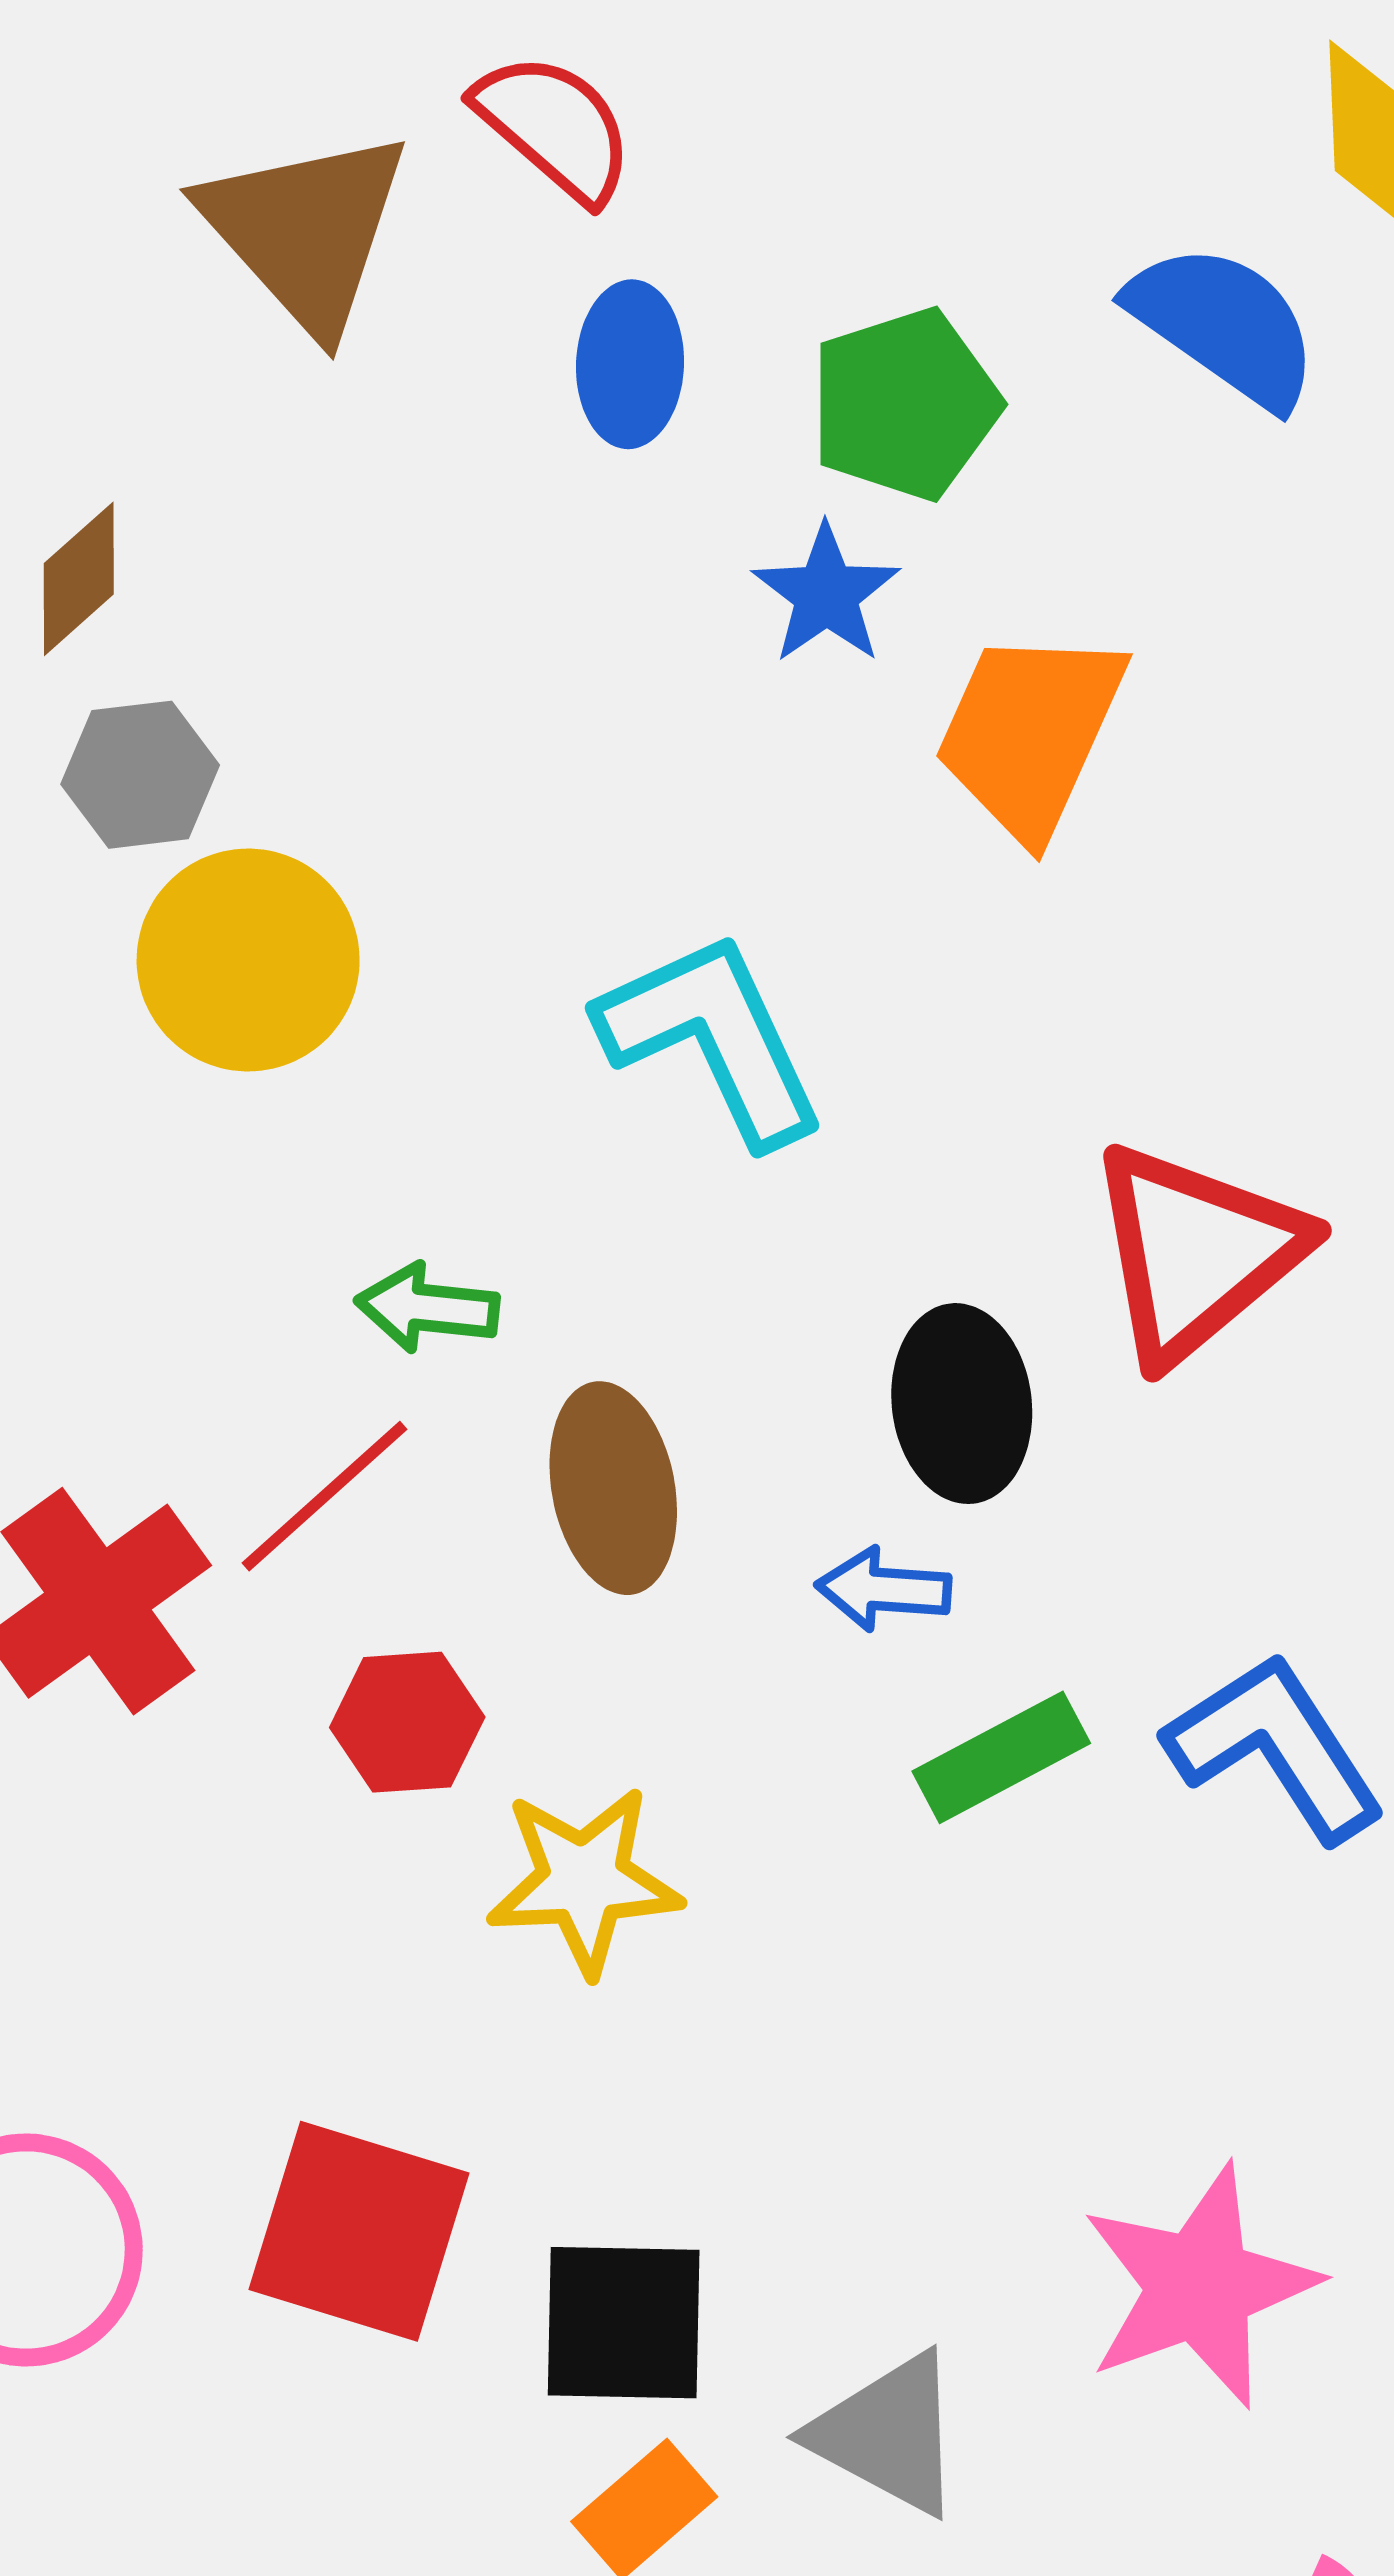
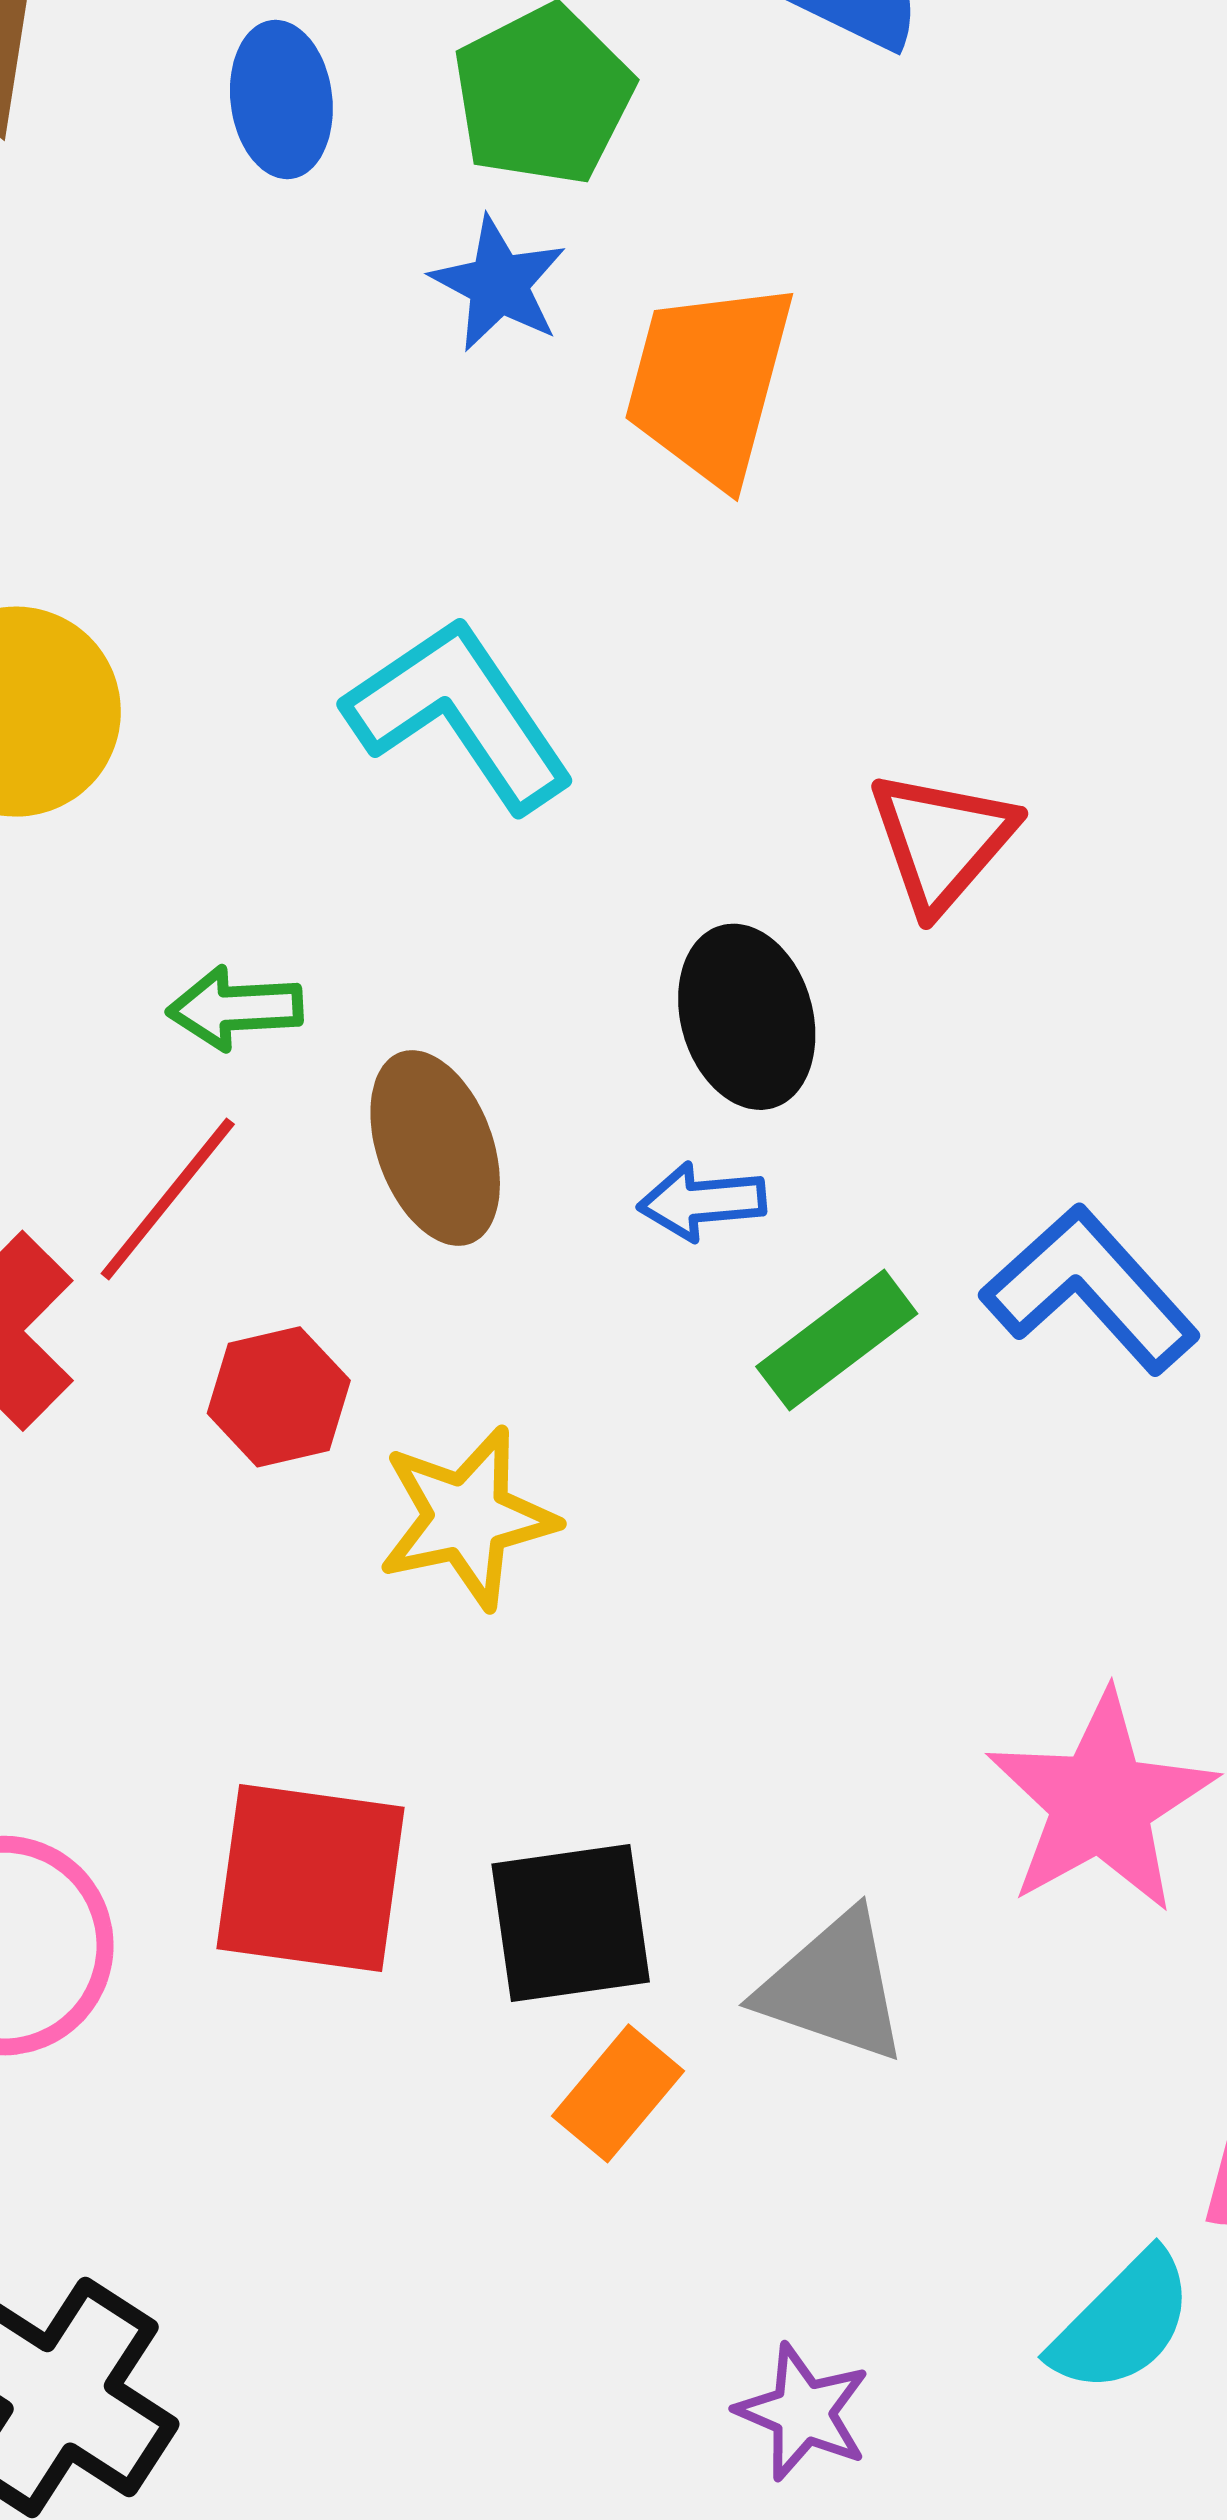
red triangle: (1196, 1252) -> (942, 841), size x0.7

